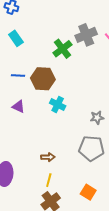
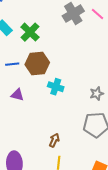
green cross: (62, 49) -> (30, 32), moved
brown arrow: (48, 157) -> (54, 140), turned -56

